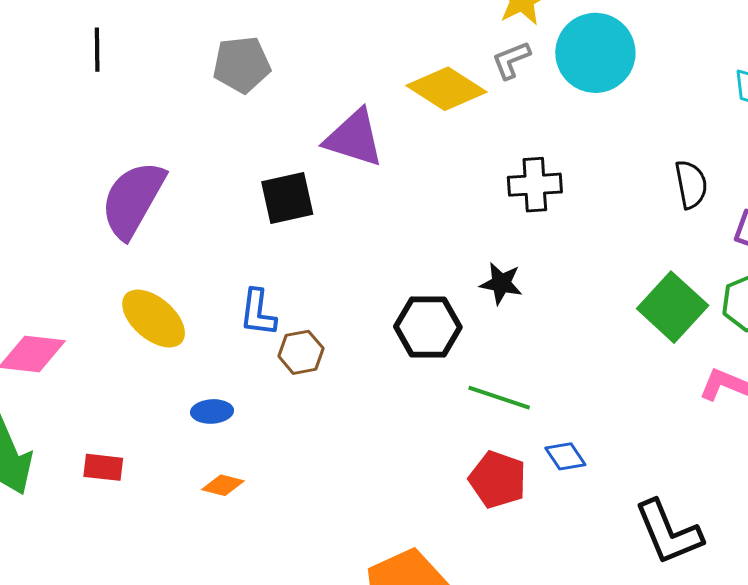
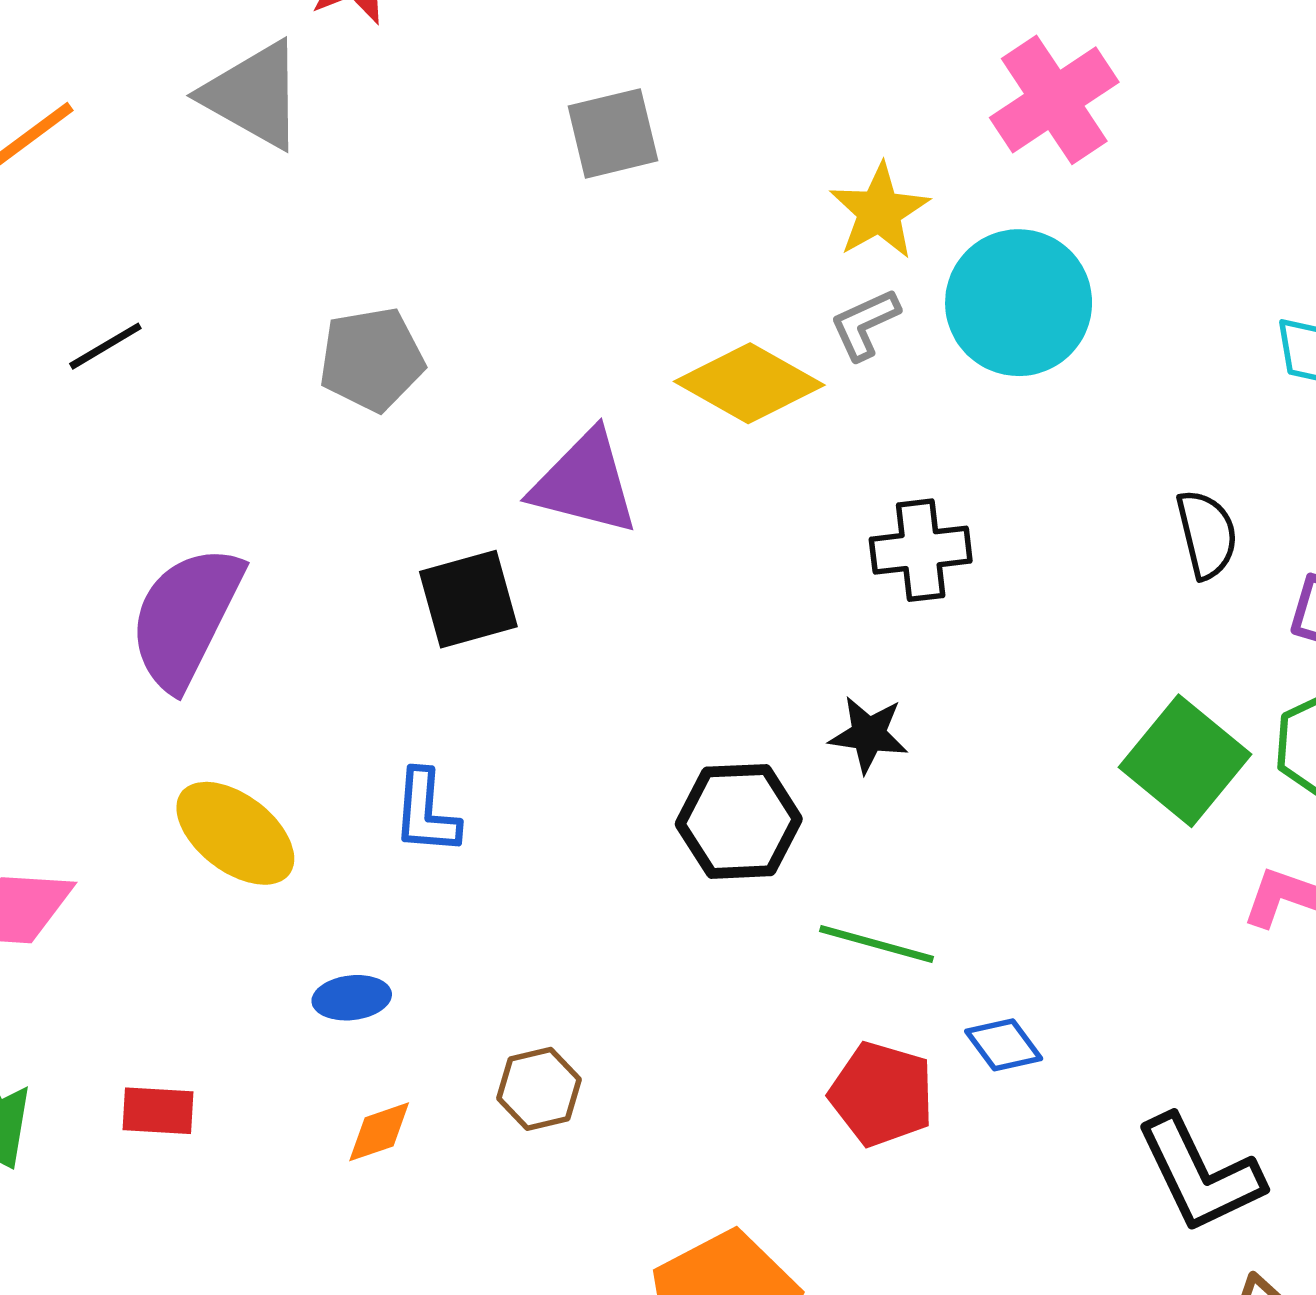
black line: (97, 50) -> (105, 346), turned 63
brown hexagon: (301, 352) -> (539, 1089), moved
orange diamond: (223, 485) -> (379, 1132), turned -30

